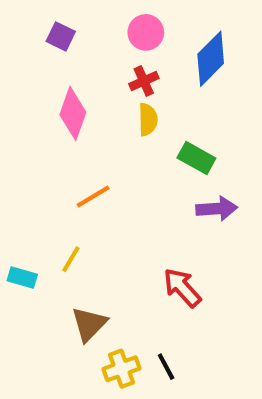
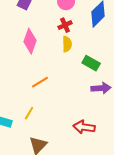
red arrow: (182, 288) -> (84, 127), turned -40

